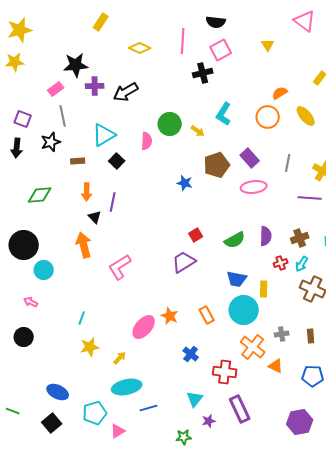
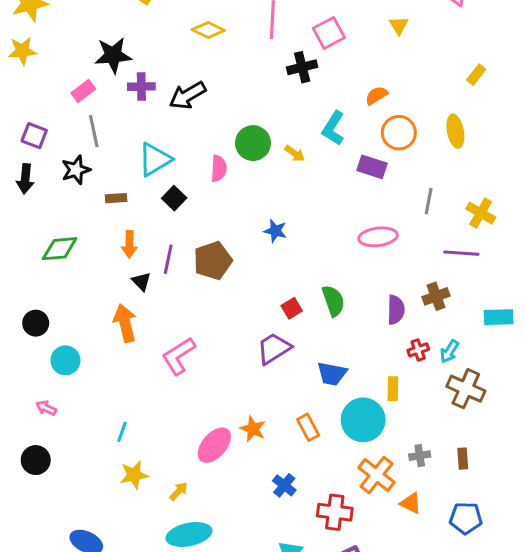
orange semicircle: (280, 93) -> (377, 95), moved
yellow ellipse: (306, 116) -> (455, 131), turned 30
purple rectangle: (250, 158) -> (372, 167), moved, turned -30
brown pentagon: (217, 165) -> (213, 261), moved
brown cross: (300, 238) -> (436, 296), moved
green semicircle: (235, 240) -> (333, 301), moved, turned -80
black circle: (24, 245) -> (36, 323), size x0.6
blue trapezoid: (237, 279) -> (332, 374), moved

